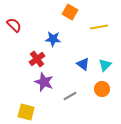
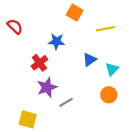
blue triangle: (83, 64) -> (90, 60), moved, turned 48
purple star: (44, 82) -> (47, 87), turned 30
gray line: (70, 96) -> (66, 102), moved

